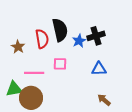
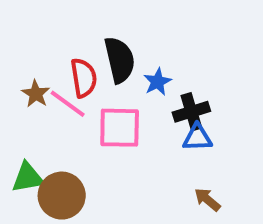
black cross: (96, 36) -> (191, 112), moved
pink square: (60, 64) -> (120, 128), size x1.6
pink line: (34, 73) -> (68, 104), moved, turned 36

